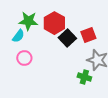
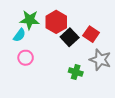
red square: (88, 35) -> (91, 34), turned -35
green cross: (84, 77) -> (76, 72), moved

